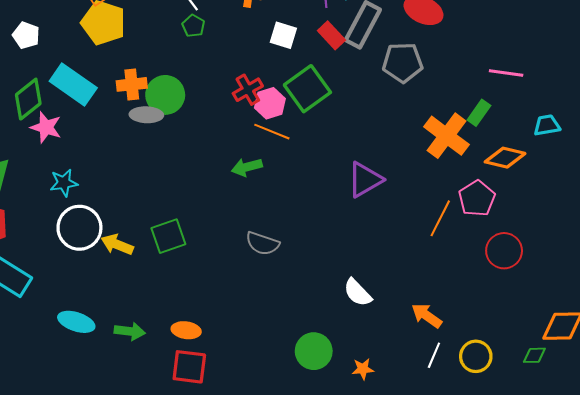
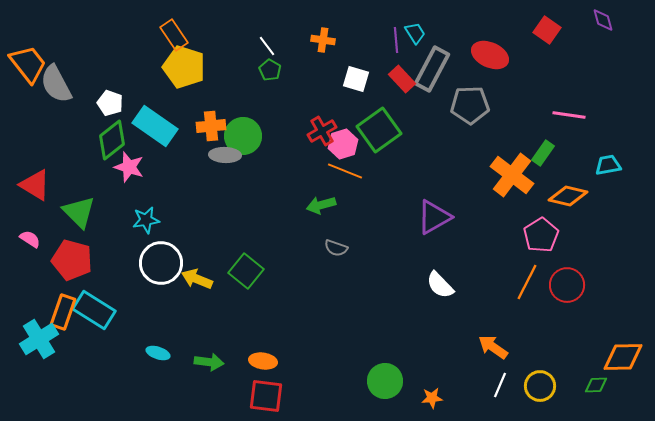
white pentagon: (26, 35) -> (110, 103), moved
orange line: (440, 218) -> (527, 282), moved
green square: (168, 236) -> (246, 271), turned -32
gray semicircle: (262, 243) -> (336, 248), moved, size x0.7
white semicircle: (358, 293) -> (440, 285), moved
cyan ellipse: (76, 322) -> (158, 353), size x0.7

